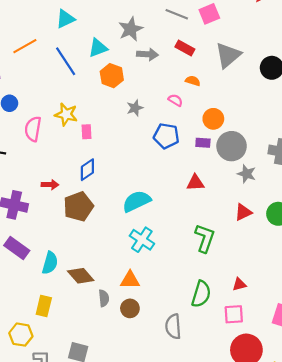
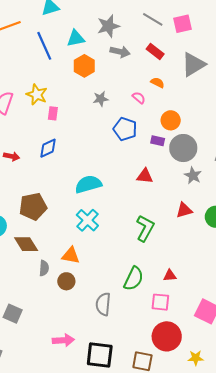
brown pentagon: (78, 206) -> (33, 206), moved

